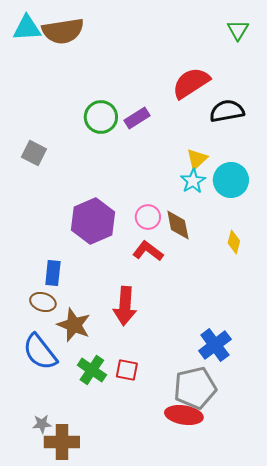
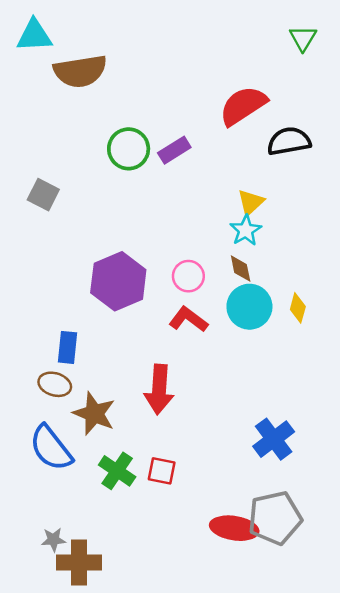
brown semicircle: (63, 31) -> (80, 71), moved
cyan circle: (231, 180) -> (249, 307), moved
brown diamond: (178, 225) -> (241, 269), moved, size x0.7
gray pentagon: (195, 388) -> (275, 518), moved

